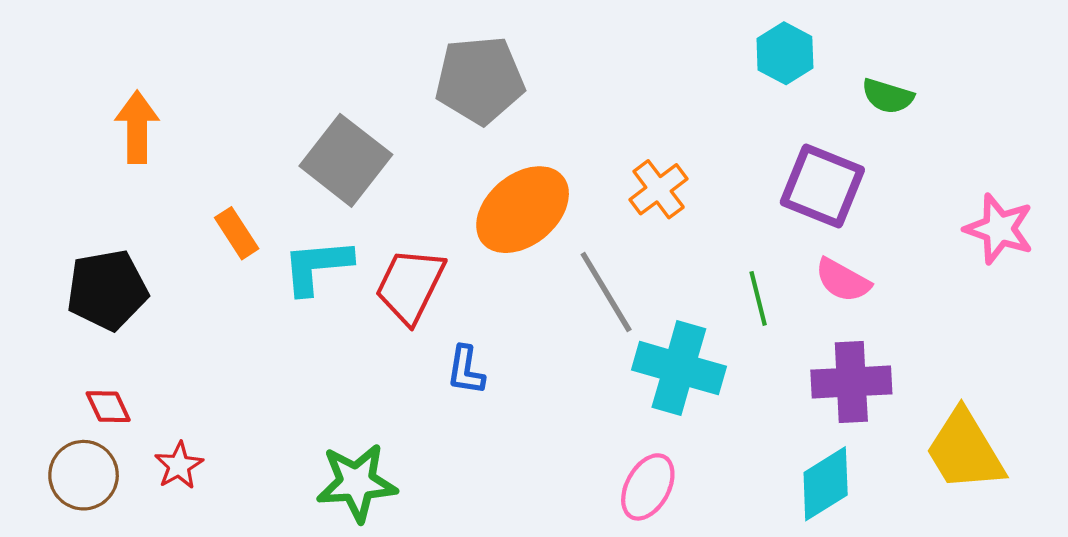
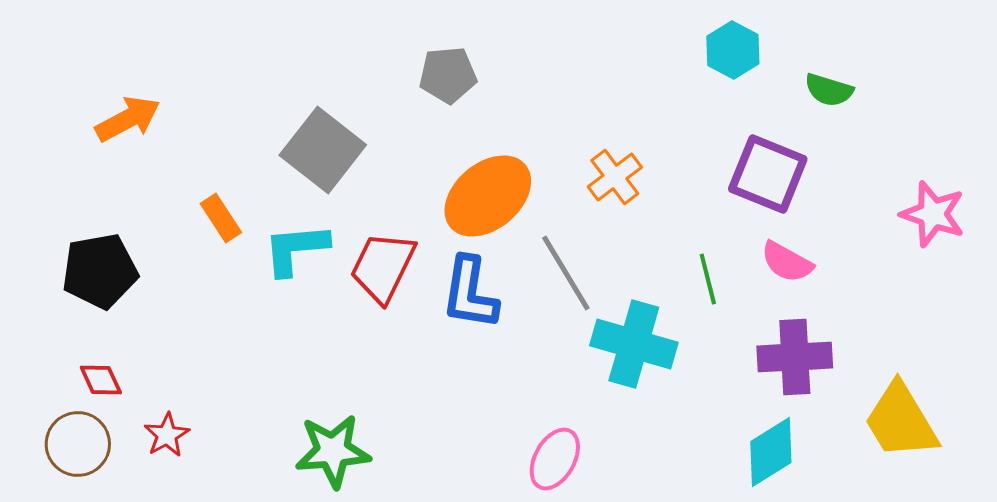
gray pentagon: (480, 80) -> (448, 75), size x0.7
orange arrow: (137, 127) -> (128, 119), turned 62
blue L-shape: (466, 370) -> (470, 293), moved, size x1.6
pink ellipse: (648, 487) -> (555, 459), moved

